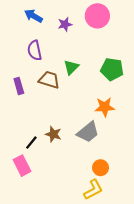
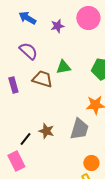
purple semicircle: (35, 50) -> (28, 51), turned 144
green triangle: (71, 67) -> (63, 67), turned 35
gray trapezoid: (88, 132) -> (79, 129), turned -35

